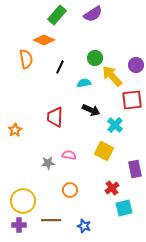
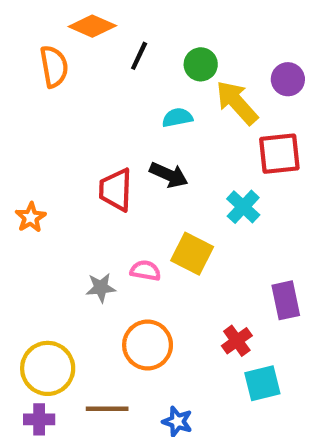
black line: (60, 67) -> (139, 56), moved
black arrow: (91, 110) -> (169, 175), moved
yellow square: (104, 151) -> (192, 254), moved
orange circle: (70, 190) -> (148, 345), size x1.5

